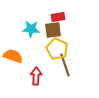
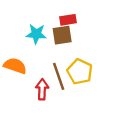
yellow pentagon: (57, 49) -> (80, 72), moved
brown line: (65, 65) -> (59, 76), moved

